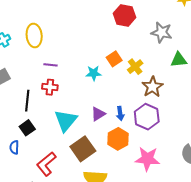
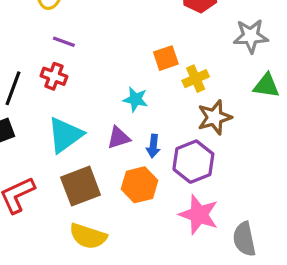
gray star: (162, 32) -> (251, 36), turned -30
cyan star: (94, 73) -> (135, 99), moved
pink star: (147, 159) -> (199, 215), moved

